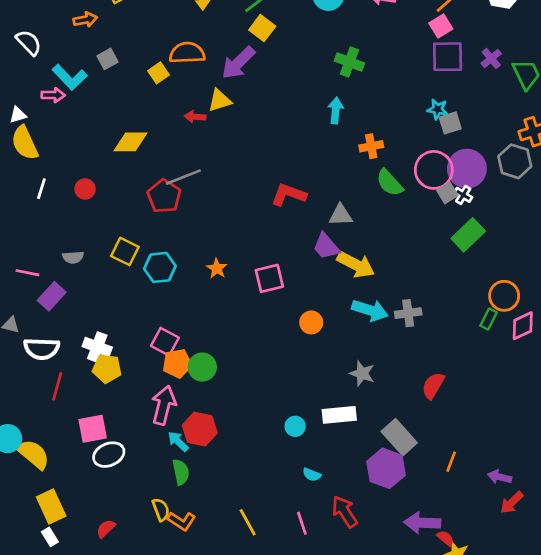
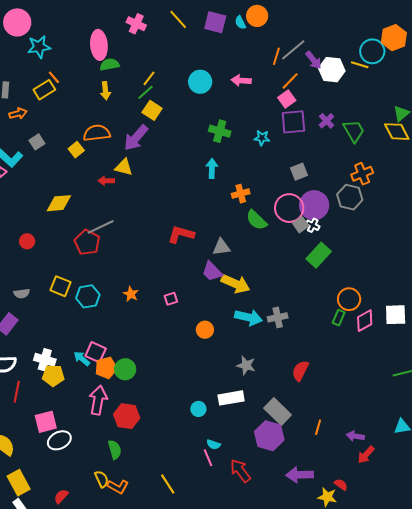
yellow triangle: (220, 100) -> (124, 167), turned 36
cyan star: (438, 109) -> (262, 138), moved
pink square: (269, 278) -> (171, 299), size x0.6
cyan arrow: (178, 441) -> (82, 359), moved
pink line: (302, 523) -> (208, 458), moved
red semicircle: (445, 538) -> (341, 485), moved

